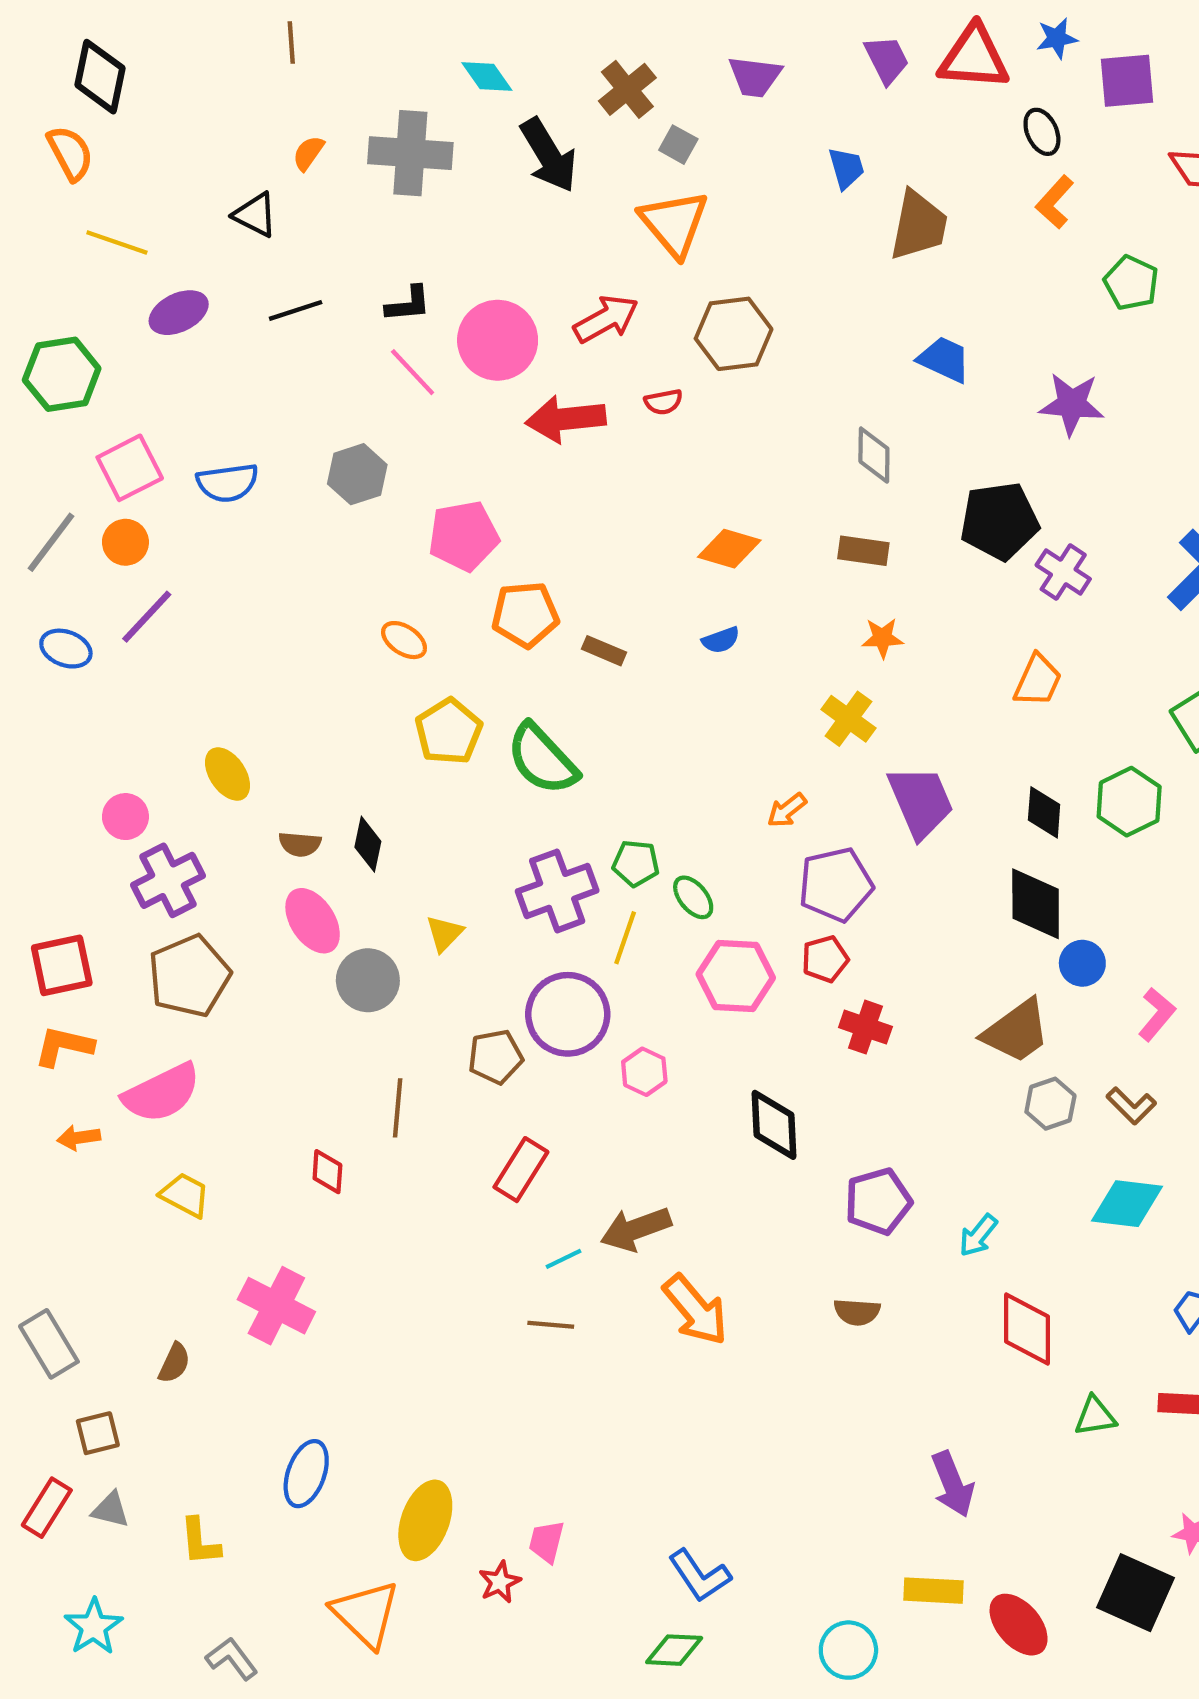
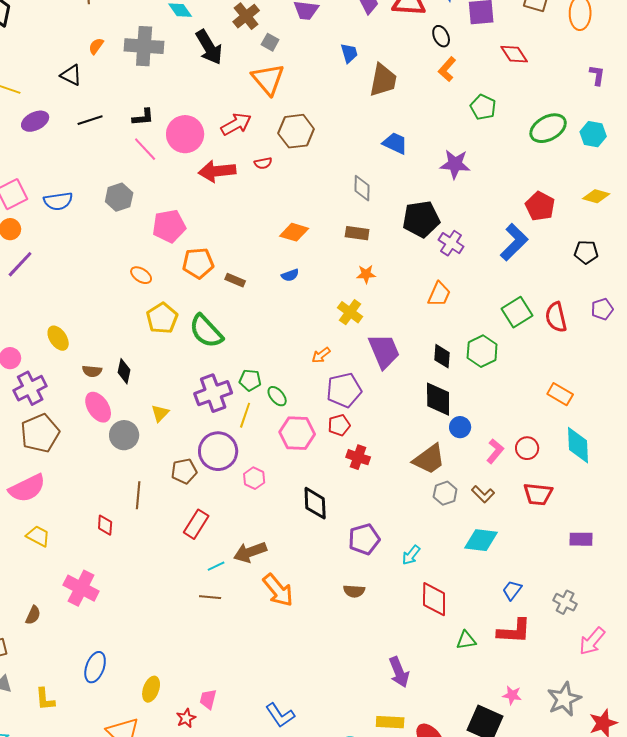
yellow ellipse: (425, 1520) -> (151, 689), size x0.7

